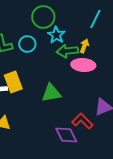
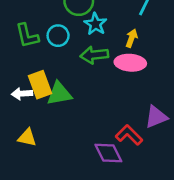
green arrow: (67, 51) -> (94, 55), moved
green triangle: (51, 93) -> (59, 94), moved

